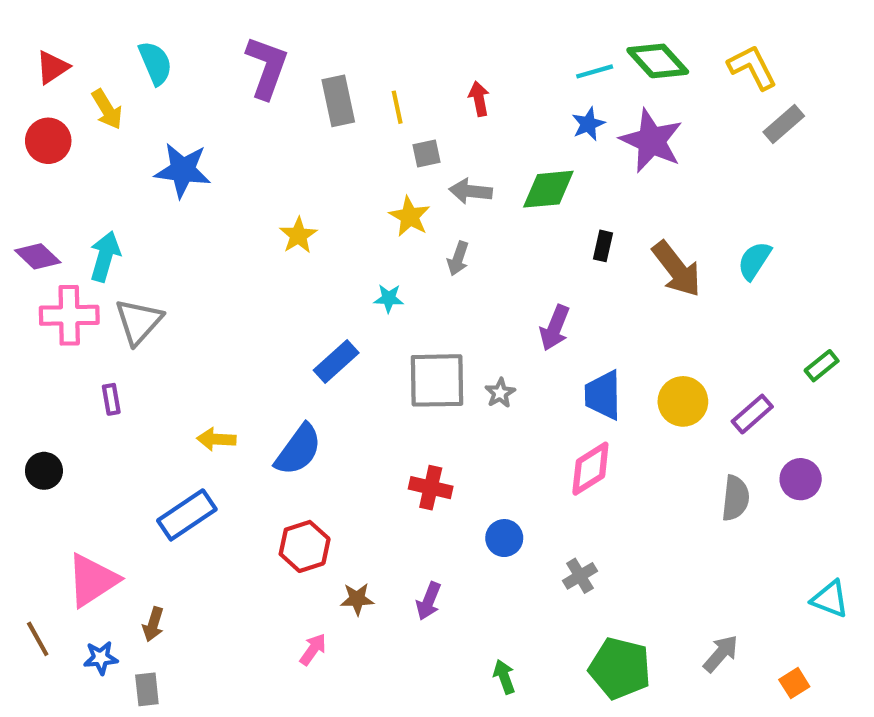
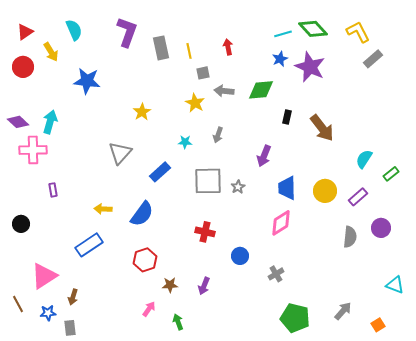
gray arrow: (458, 259) -> (218, 135), moved
cyan semicircle: (754, 261) -> (364, 159), moved
gray triangle: (139, 322) -> (120, 153), moved
green arrow: (504, 677) -> (178, 322), moved

